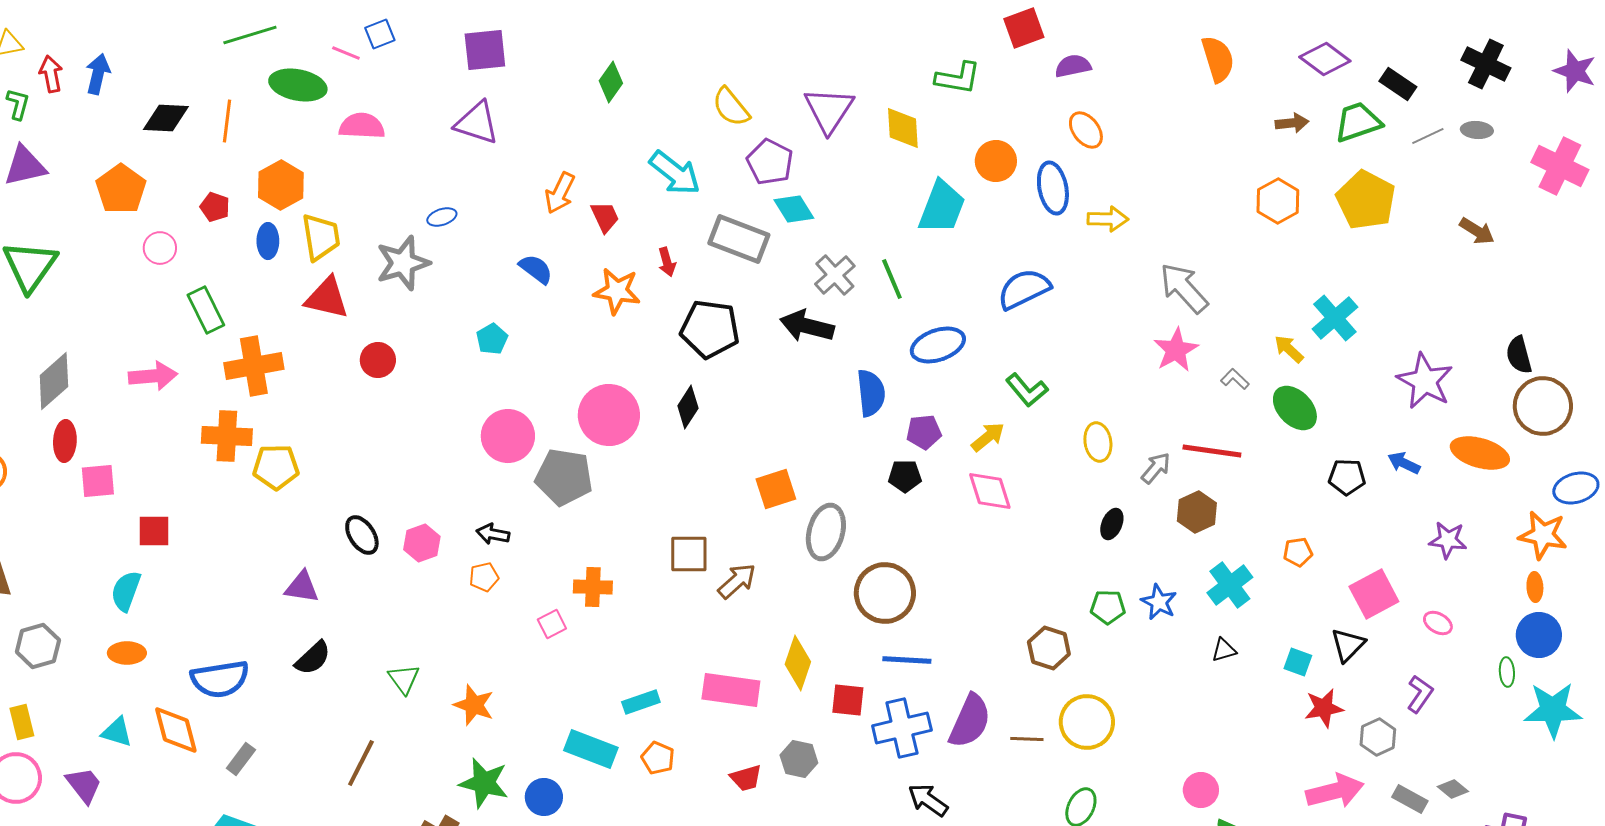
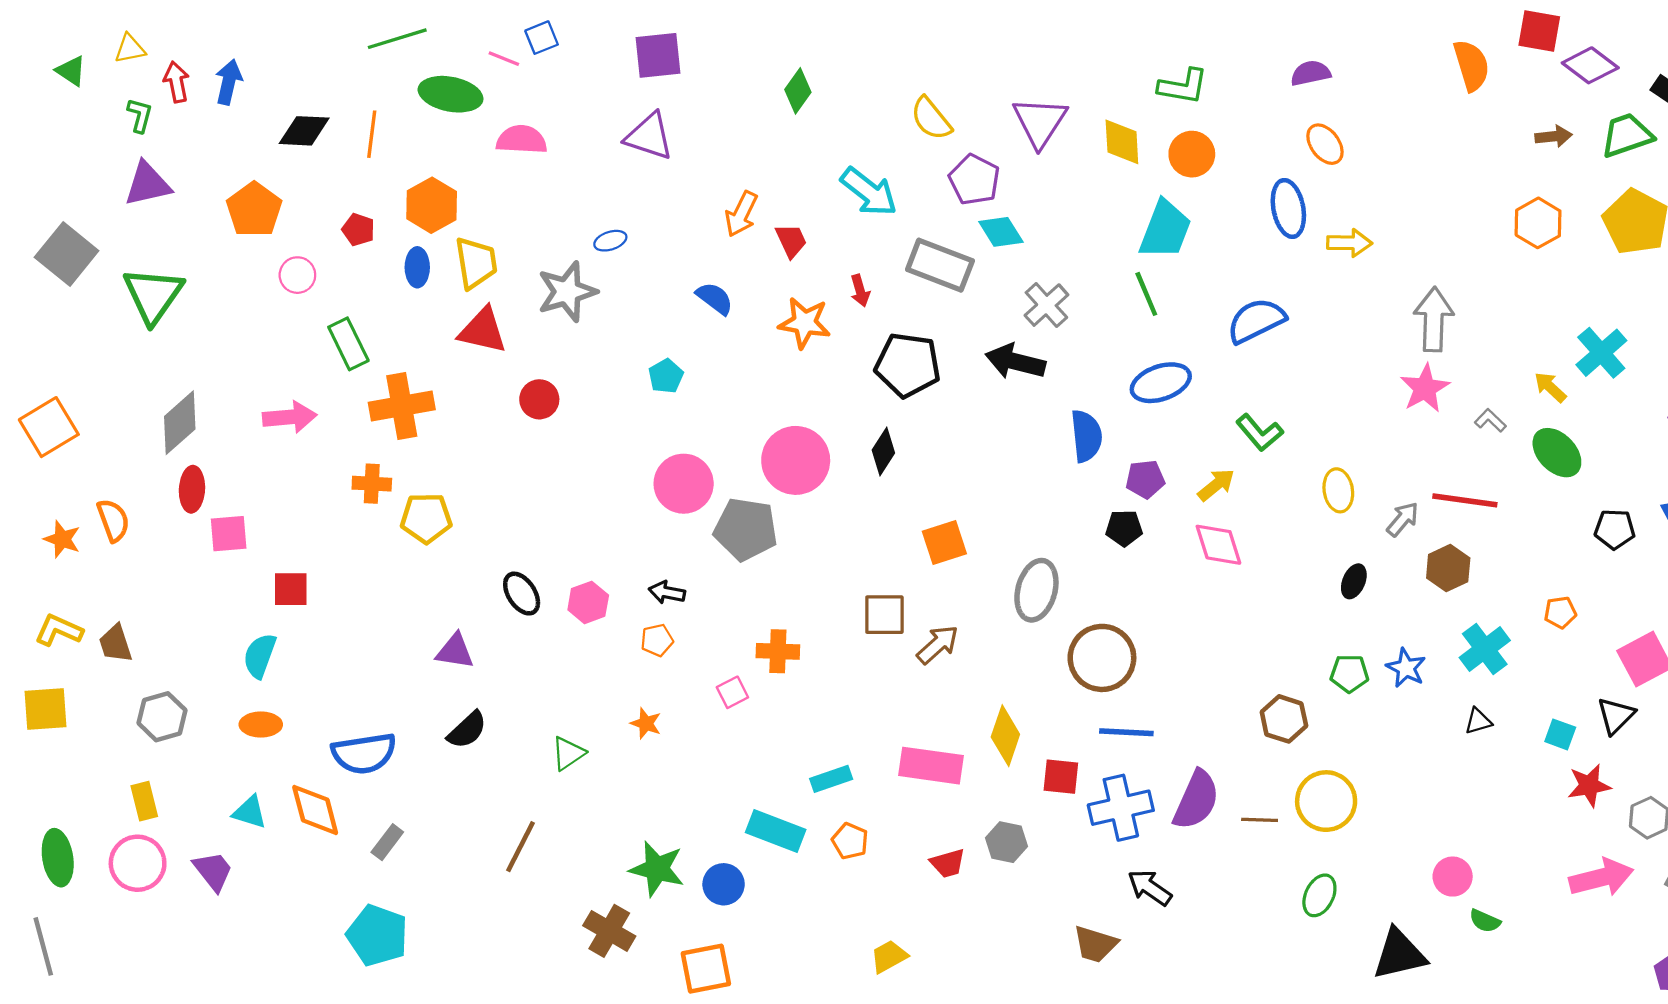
red square: (1024, 28) -> (1539, 31), moved, turned 30
orange circle: (996, 161) -> (1192, 154), moved
green line: (892, 279) -> (1146, 294), moved
gray arrow: (1184, 288) -> (1434, 319), turned 44
orange cross: (227, 436) -> (372, 484), size x0.7
orange square: (776, 489) -> (944, 543), moved
green triangle: (404, 679) -> (568, 753), turned 32
orange star: (474, 705) -> (646, 723), moved, size x0.7

